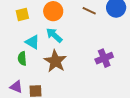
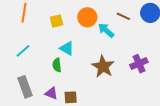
cyan arrow: (54, 35) -> (106, 30), moved
brown star: (55, 61) -> (103, 67), moved

